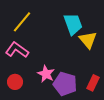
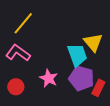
cyan trapezoid: (73, 24) -> (77, 55), moved
purple pentagon: (65, 84) -> (81, 78), moved

